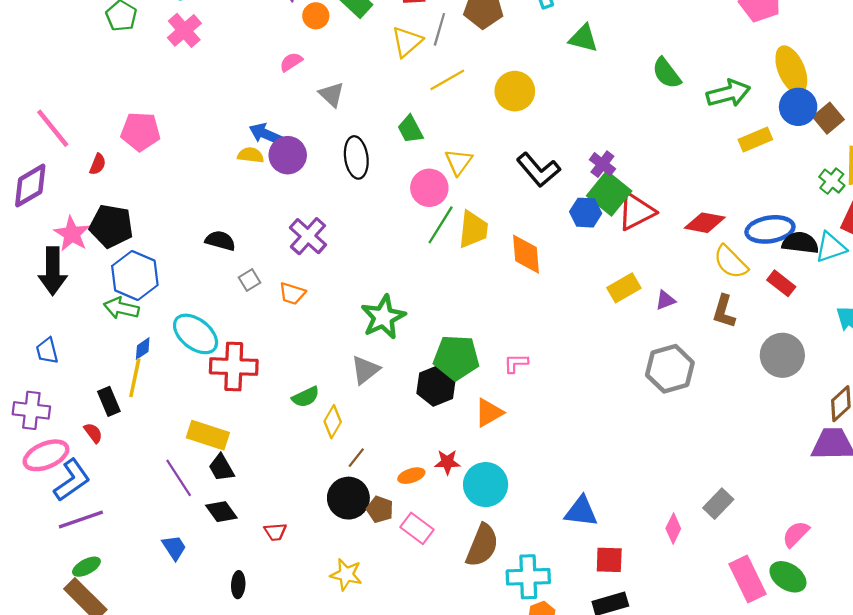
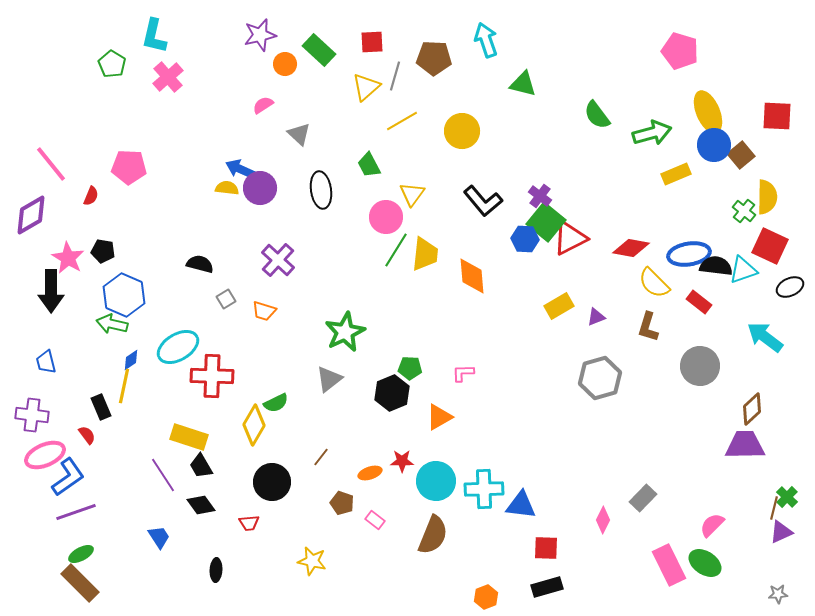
black pentagon: (111, 226) -> (103, 251), size x0.6
cyan ellipse: (196, 334) -> (178, 347), turned -69
green pentagon: (456, 358) -> (410, 368), size x0.6
yellow diamond: (333, 422) -> (254, 425), moved, size x1.4
black circle: (348, 498) -> (272, 482), moved
pink rectangle: (417, 528) -> (375, 520), size x0.7
cyan cross: (528, 577) -> (484, 489), moved

